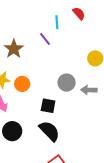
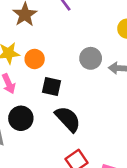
black square: (48, 106) -> (52, 87), moved

